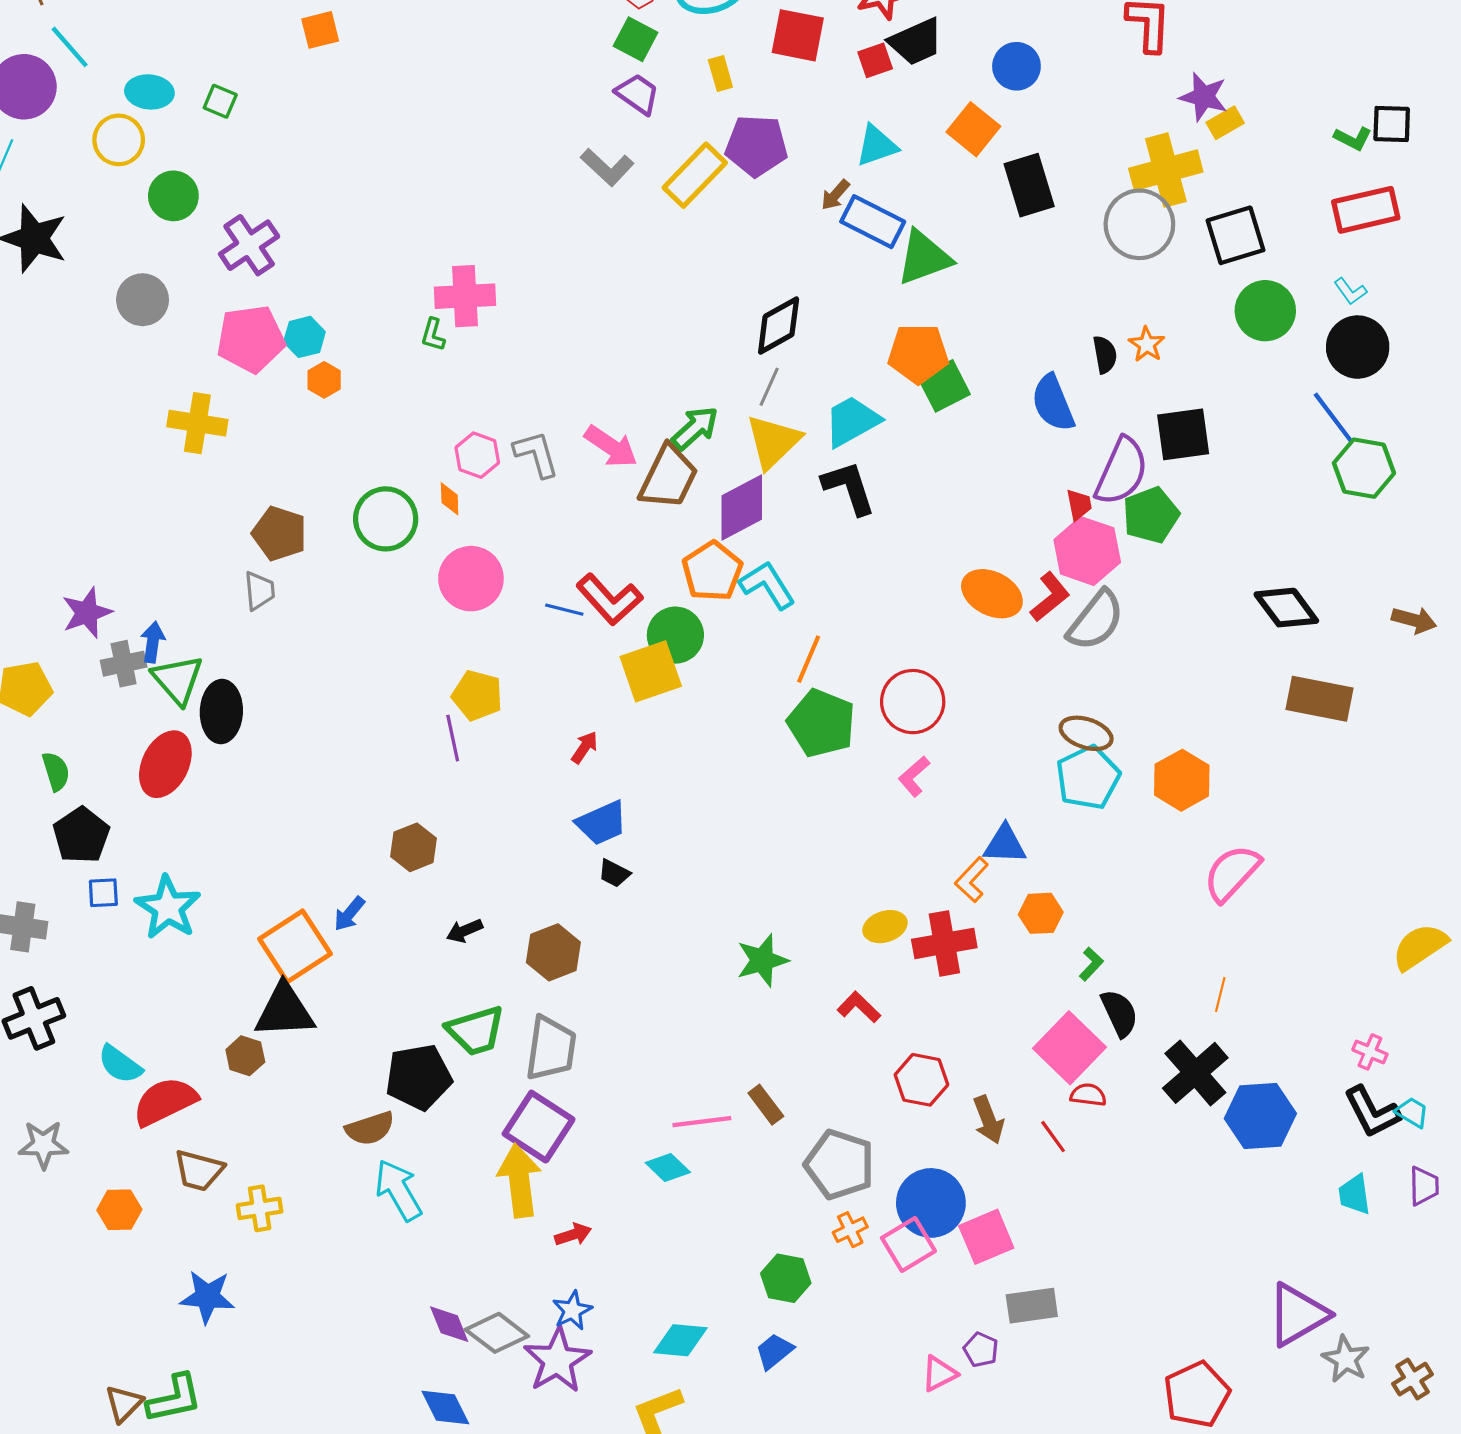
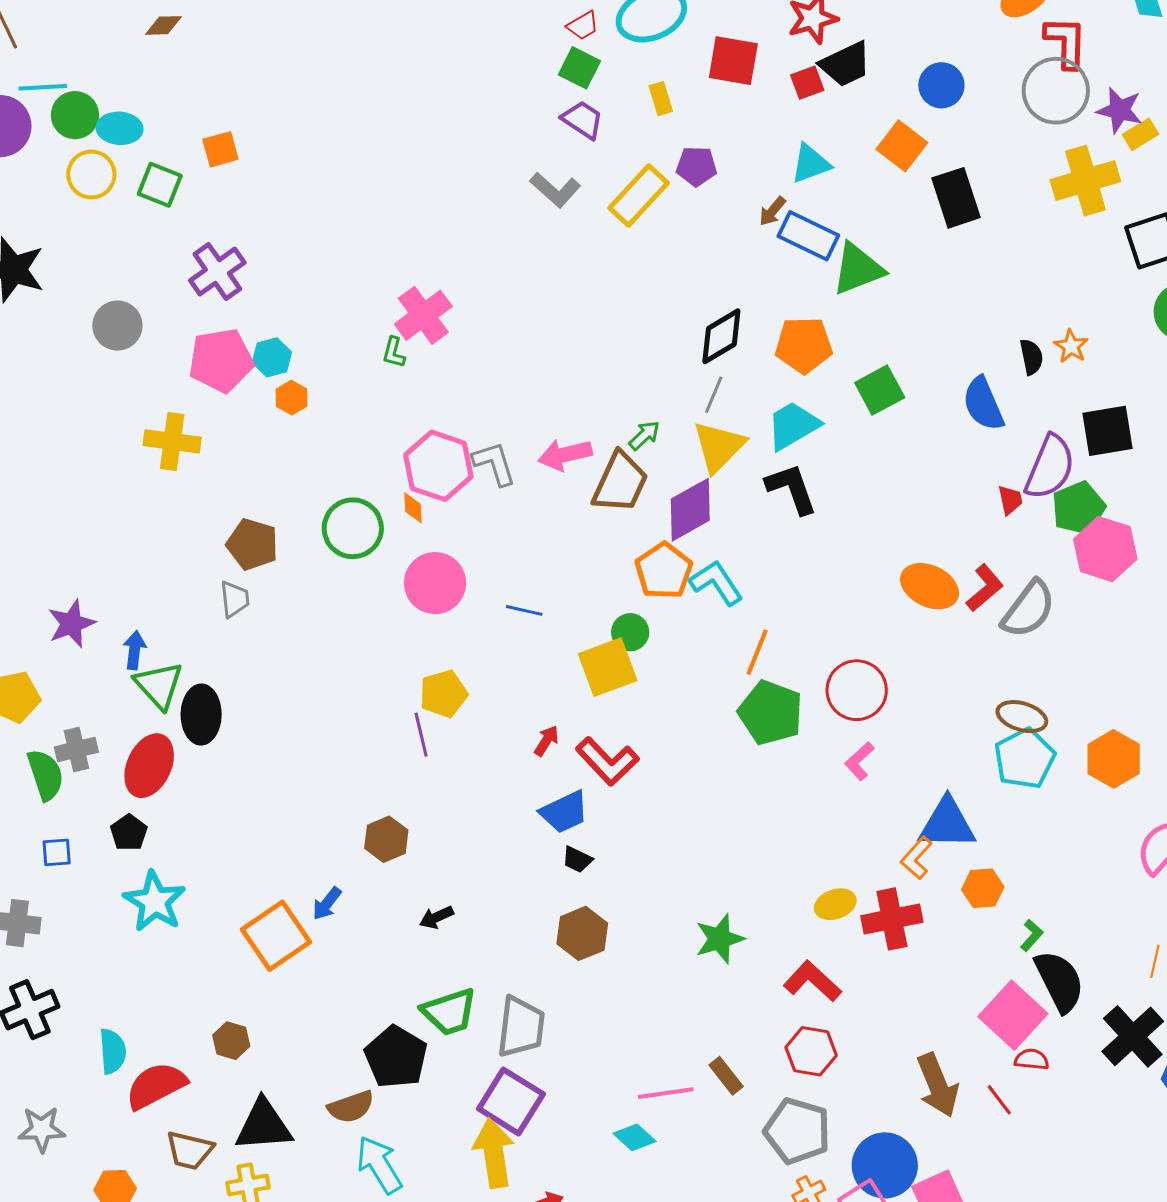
orange square: (320, 30) -> (220, 149), moved
cyan line: (70, 47) -> (43, 87), turned -51
green square: (220, 101) -> (160, 185), moved, size x1.4
purple pentagon: (756, 146) -> (697, 166), size x0.7
green circle: (173, 196) -> (75, 115), moved
gray circle: (1139, 224) -> (1056, 91), moved
pink cross: (465, 296) -> (423, 315), turned -32
orange pentagon: (918, 354) -> (804, 345), moved
green arrow: (695, 428) -> (644, 435), size x0.7
pink arrow: (611, 446) -> (565, 455), turned 134
pink hexagon: (477, 455) -> (438, 466), size x1.6
pink hexagon: (1087, 551) -> (1105, 549), moved
red L-shape: (609, 599) -> (607, 761), moved
green circle: (675, 635) -> (630, 632), size x0.7
gray cross: (124, 664) -> (76, 750), moved
yellow pentagon: (477, 695) -> (443, 694), turned -30
green semicircle: (56, 771) -> (45, 775), size x1.4
black pentagon: (81, 835) -> (129, 833), moved, size x0.7
blue triangle: (1005, 844) -> (947, 824), size x1.4
blue square: (103, 893) -> (57, 852), moved
brown hexagon: (553, 952) -> (582, 933), moved
red L-shape: (859, 1007) -> (812, 981), size x1.4
black triangle: (285, 1011) -> (264, 1125), moved
black semicircle: (1119, 1013) -> (1060, 981), size x1.4
cyan semicircle: (120, 1064) -> (113, 1051), turned -129
black pentagon: (419, 1077) -> (396, 1057), turned -30
red hexagon: (921, 1080) -> (811, 1051), moved
brown arrow: (988, 1120) -> (938, 1085), size x1.4

